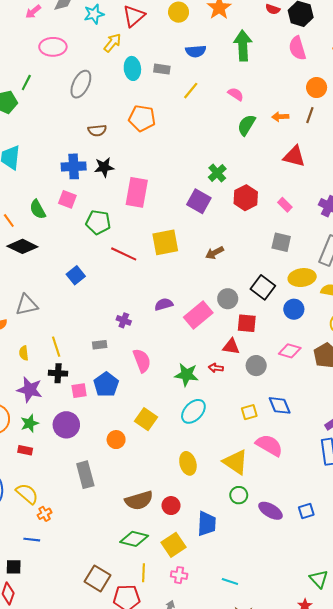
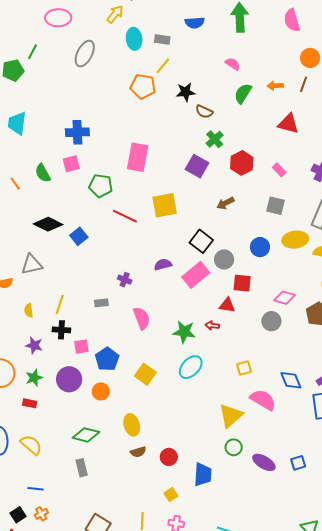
yellow line: (191, 91) -> (163, 66), moved
brown semicircle: (97, 130) -> (204, 112), moved, turned 30
black star: (104, 167) -> (186, 92), moved
pink square: (67, 199) -> (71, 164), turned -36
black diamond: (22, 246) -> (48, 224), moved
brown arrow: (215, 253) -> (225, 203), moved
black square: (263, 287) -> (201, 241), moved
blue circle: (294, 309) -> (260, 247), moved
yellow line: (56, 347) -> (60, 304), turned 36
pink diamond: (290, 351) -> (285, 298), moved
gray circle: (256, 366) -> (271, 321), moved
blue pentagon: (106, 385) -> (107, 359), moved
purple star: (30, 390) -> (34, 345), size x0.7
blue diamond: (280, 405) -> (291, 380), moved
orange circle: (116, 440) -> (101, 392), moved
yellow triangle: (236, 462) -> (231, 416), turned 44
yellow ellipse: (188, 463) -> (132, 425), moved
gray rectangle: (85, 475) -> (82, 468), moved, size x0.7
brown semicircle: (139, 500) -> (138, 452), size x0.6
orange cross: (45, 514) -> (41, 514), moved
green diamond: (134, 539) -> (86, 435), moved
yellow square: (173, 545) -> (171, 495), size x0.6
black square: (14, 567) -> (18, 515), turned -35

